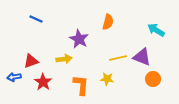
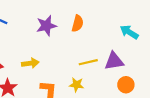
purple star: (79, 39) -> (46, 26), moved, turned 30
purple triangle: (142, 57) -> (114, 61), turned -30

